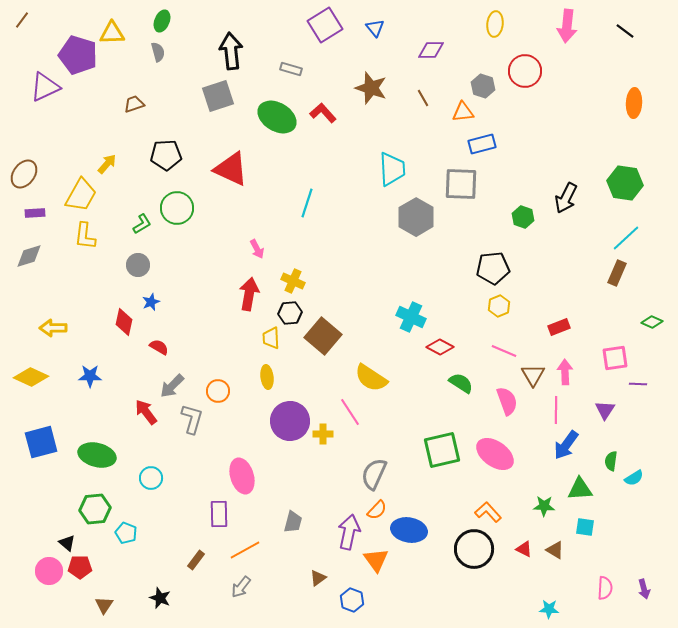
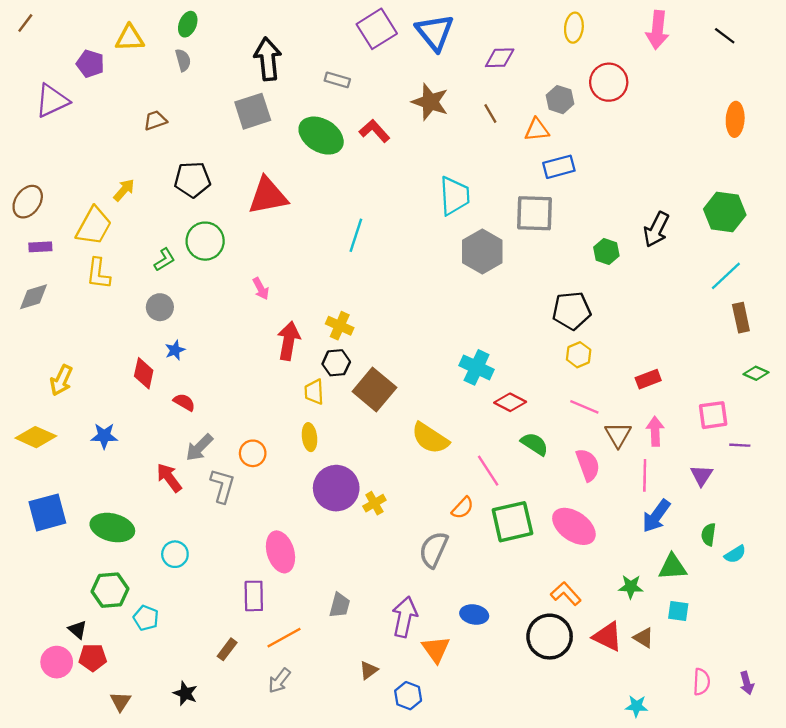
blue triangle: (375, 28) -> (435, 32), size x1.8
purple pentagon: (78, 55) -> (90, 64), size x0.6
red triangle: (231, 169) -> (268, 196), turned -36
pink arrow: (257, 249) -> (261, 289), moved
brown rectangle: (617, 273) -> (741, 318), moved, turned -35
yellow arrow: (53, 328) -> (61, 380), turned -64
pink line: (350, 412) -> (488, 471), moved
yellow cross: (323, 434) -> (374, 503), turned -30
orange semicircle: (377, 510) -> (463, 508), moved
blue ellipse: (409, 530) -> (474, 615), size x0.7
red triangle: (524, 549) -> (608, 637), size x1.6

